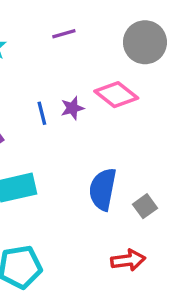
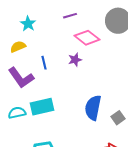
pink diamond: (116, 95) -> (87, 38), moved
blue line: (42, 113) -> (44, 63), moved

